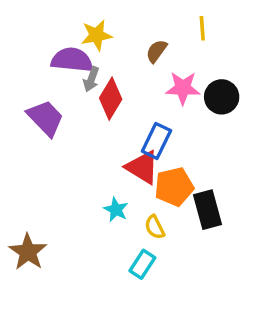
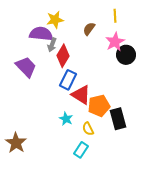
pink star: (183, 88) -> (115, 42), moved, turned -30
blue rectangle: (156, 141) -> (68, 80), moved

